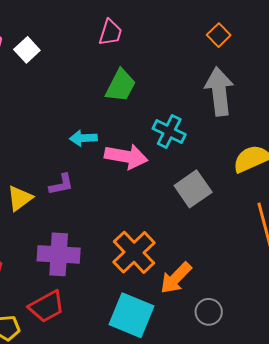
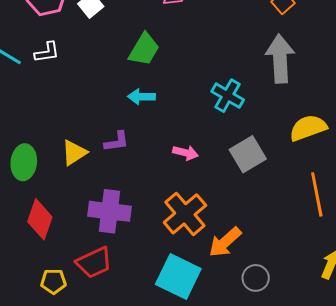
green trapezoid: (121, 86) -> (144, 49), moved
pink arrow: (126, 157) -> (186, 153), moved, size x0.6

